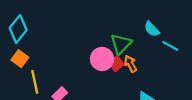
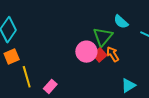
cyan semicircle: (152, 29) -> (121, 22), moved
orange square: (20, 59) -> (12, 56), turned 35

